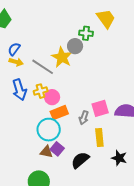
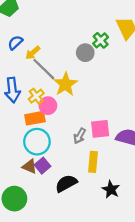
green cross: (86, 33) -> (101, 40), turned 32
yellow star: (62, 57) -> (65, 84), moved
yellow arrow: (16, 62) -> (33, 53), moved, turned 112
yellow cross: (41, 91) -> (36, 96), turned -32
orange rectangle: (59, 113) -> (35, 118), moved

